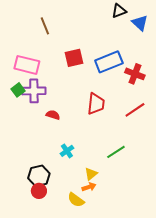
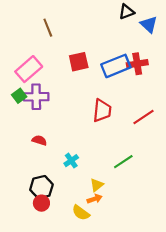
pink rectangle: (27, 65) -> (29, 69), turned -55
red cross: (135, 74) -> (137, 64), moved, turned -30
red semicircle: (53, 115) -> (39, 140), moved

